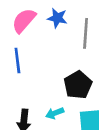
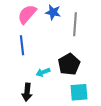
cyan arrow: (55, 113) -> (43, 72), moved

